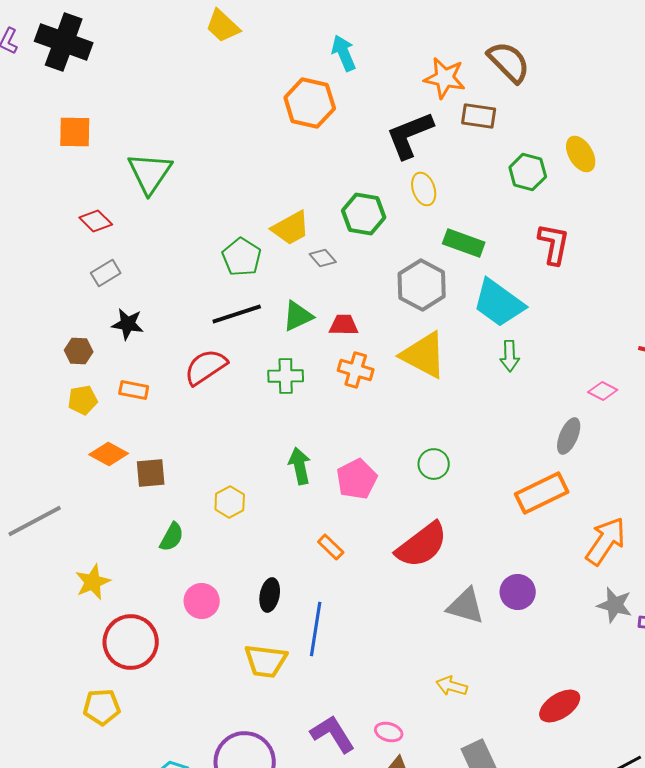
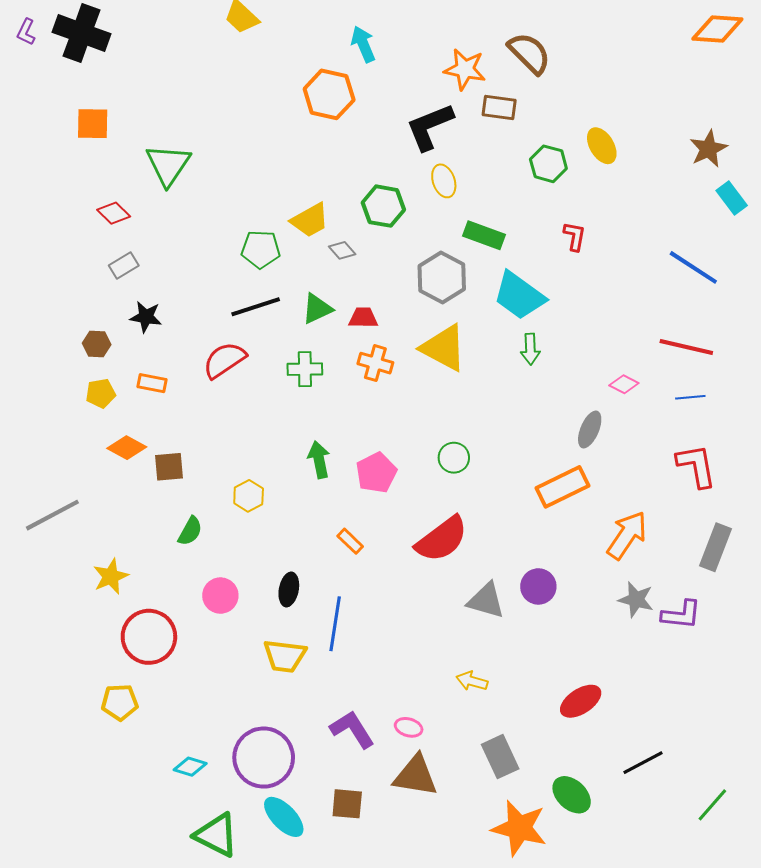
red L-shape: (554, 244) -> (575, 236), size x0.7
green pentagon: (242, 257) -> (261, 249), turned -30

